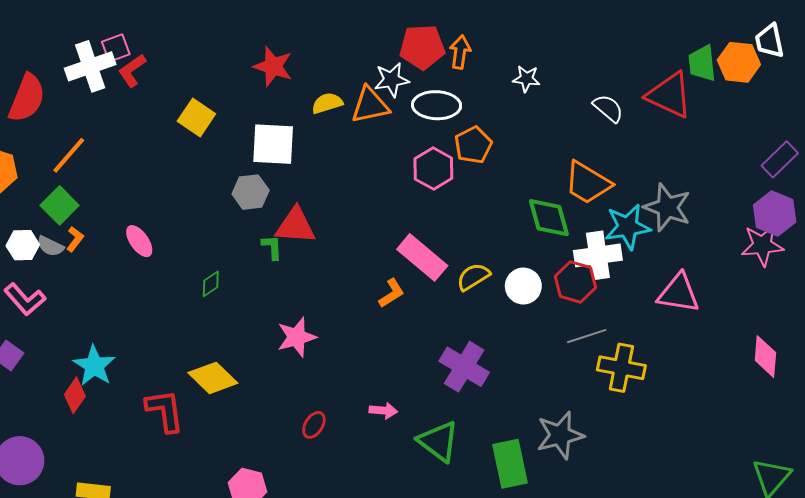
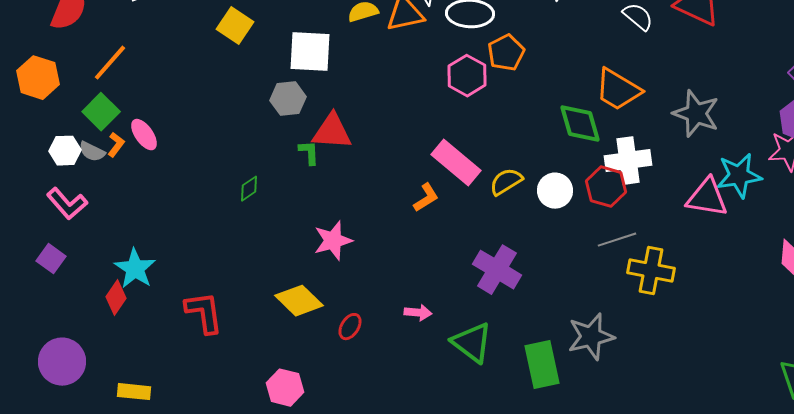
cyan star: (628, 227) -> (739, 176), moved
pink ellipse: (139, 241) -> (144, 135), moved
yellow diamond: (213, 378) -> (299, 301), moved

